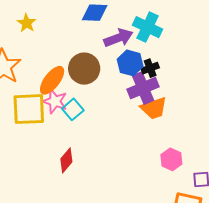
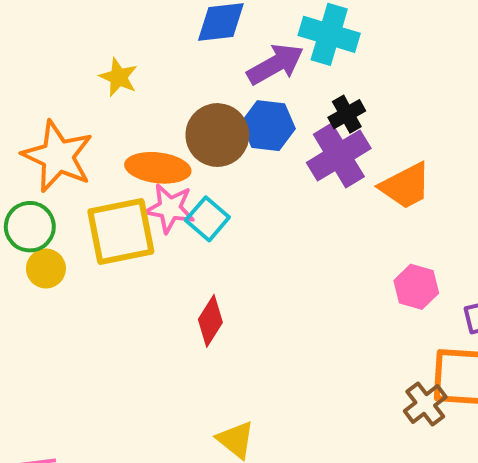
yellow star: (27, 23) -> (118, 77), moved
blue hexagon: (130, 63) -> (268, 126), moved
orange ellipse: (52, 80) -> (158, 168), turned 68
orange trapezoid: (154, 108) -> (406, 186), moved

